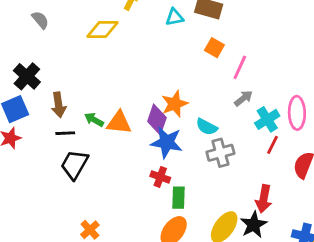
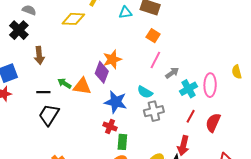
gray semicircle: (40, 20) -> (29, 10), turned -32
pink line: (240, 67) -> (155, 60), moved
black cross: (27, 76) -> (19, 30), moved
orange star: (175, 104) -> (112, 59), moved
brown arrow: (59, 105) -> (39, 55), moved
purple diamond: (157, 119) -> (102, 72), moved
red line: (273, 145) -> (191, 116), moved

